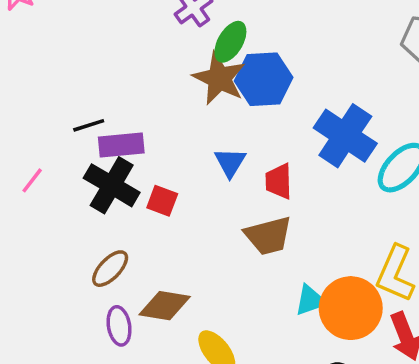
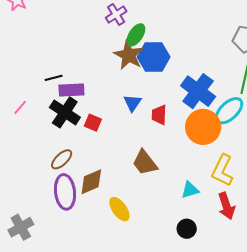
brown trapezoid: (268, 236) -> (145, 163), moved, turned 64
cyan triangle: (310, 300) -> (190, 190), moved
brown diamond: (165, 306) -> (91, 182), turned -36
orange circle: (351, 308) -> (203, 127), moved
purple ellipse: (119, 326) -> (65, 192), size x1.6

